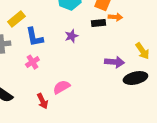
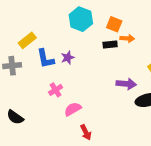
purple star: (71, 36) -> (68, 58), moved
pink cross: (32, 62) -> (56, 90), moved
red arrow: (42, 101) -> (86, 132), moved

